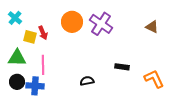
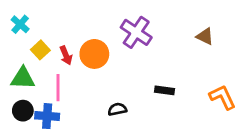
orange circle: (72, 22) -> (94, 54), moved
red arrow: (43, 33) -> (66, 55), moved
yellow square: (30, 37) -> (40, 50), turned 32
orange L-shape: (154, 79) -> (223, 97), moved

